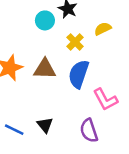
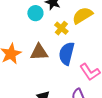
yellow semicircle: (103, 29) -> (83, 15), size x1.5

